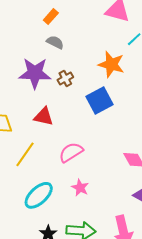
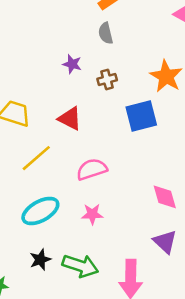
gray semicircle: (55, 42) -> (106, 33), turned -144
purple star: (35, 73) -> (72, 64), size x0.5
pink star: (80, 188) -> (92, 214), turned 30

